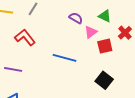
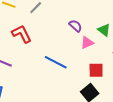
red square: (105, 46) -> (96, 70), moved

